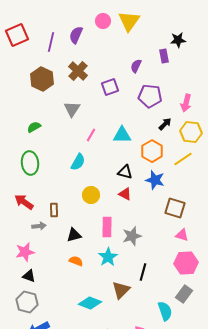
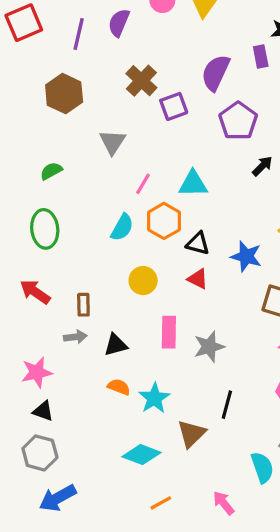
purple semicircle: (136, 66) -> (216, 73), size x1.6
brown cross: (78, 71) -> (141, 81), moved
purple pentagon: (150, 96) -> (238, 121), turned 30
orange hexagon: (152, 151) -> (164, 221), moved
gray arrow: (39, 226) -> (75, 337), moved
cyan star: (108, 257) -> (154, 398), moved

